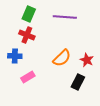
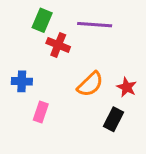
red cross: (27, 35) -> (58, 45), moved
pink rectangle: (28, 77) -> (41, 112), turned -40

